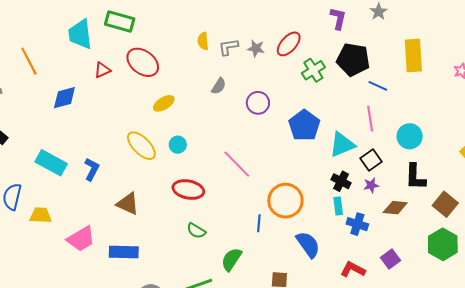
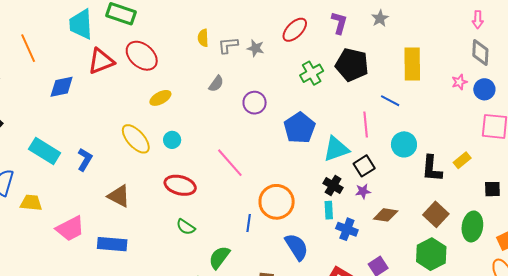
red ellipse: (289, 44) -> (295, 30), moved
red triangle: (102, 70) -> (101, 61), size x1.6
blue line: (378, 86) -> (390, 101), moved
black L-shape: (415, 177) -> (432, 169), moved

